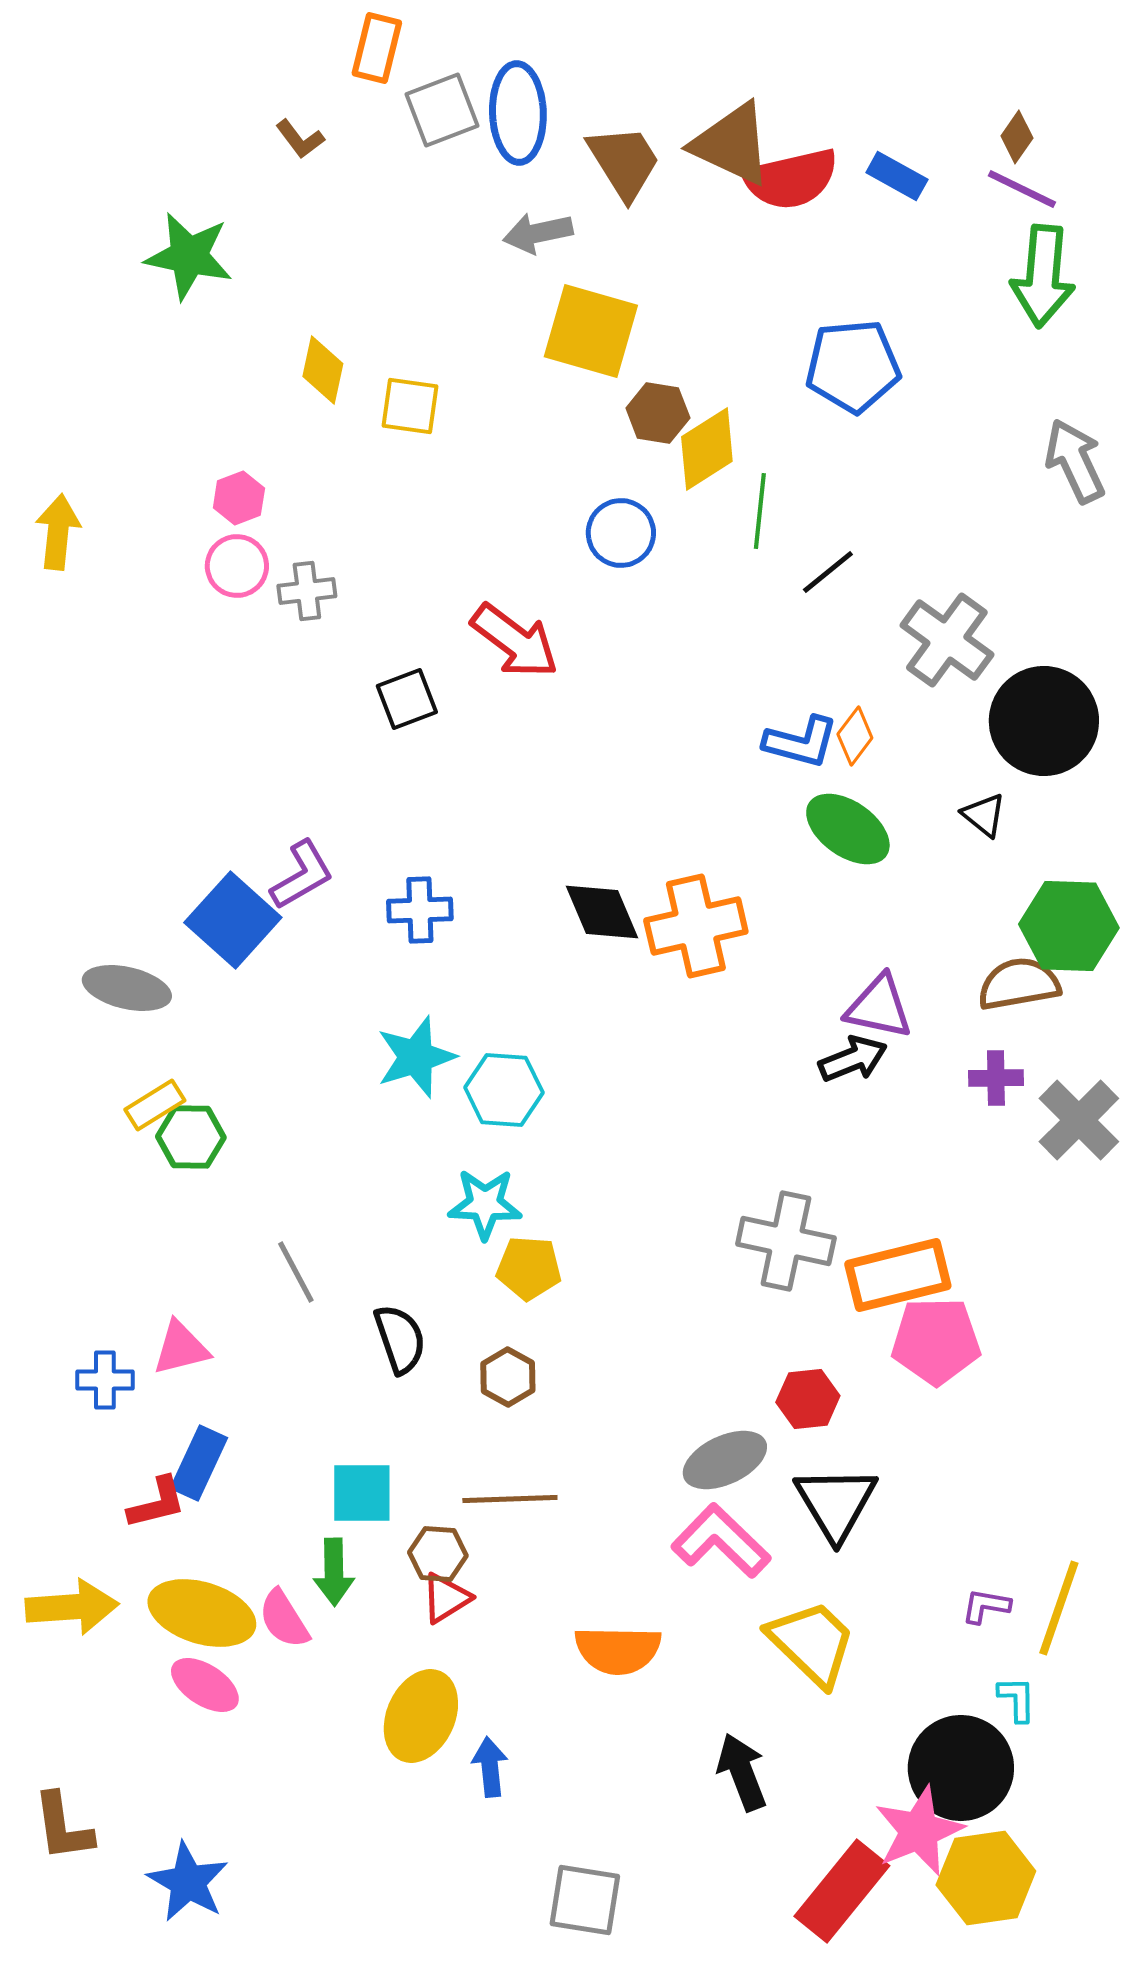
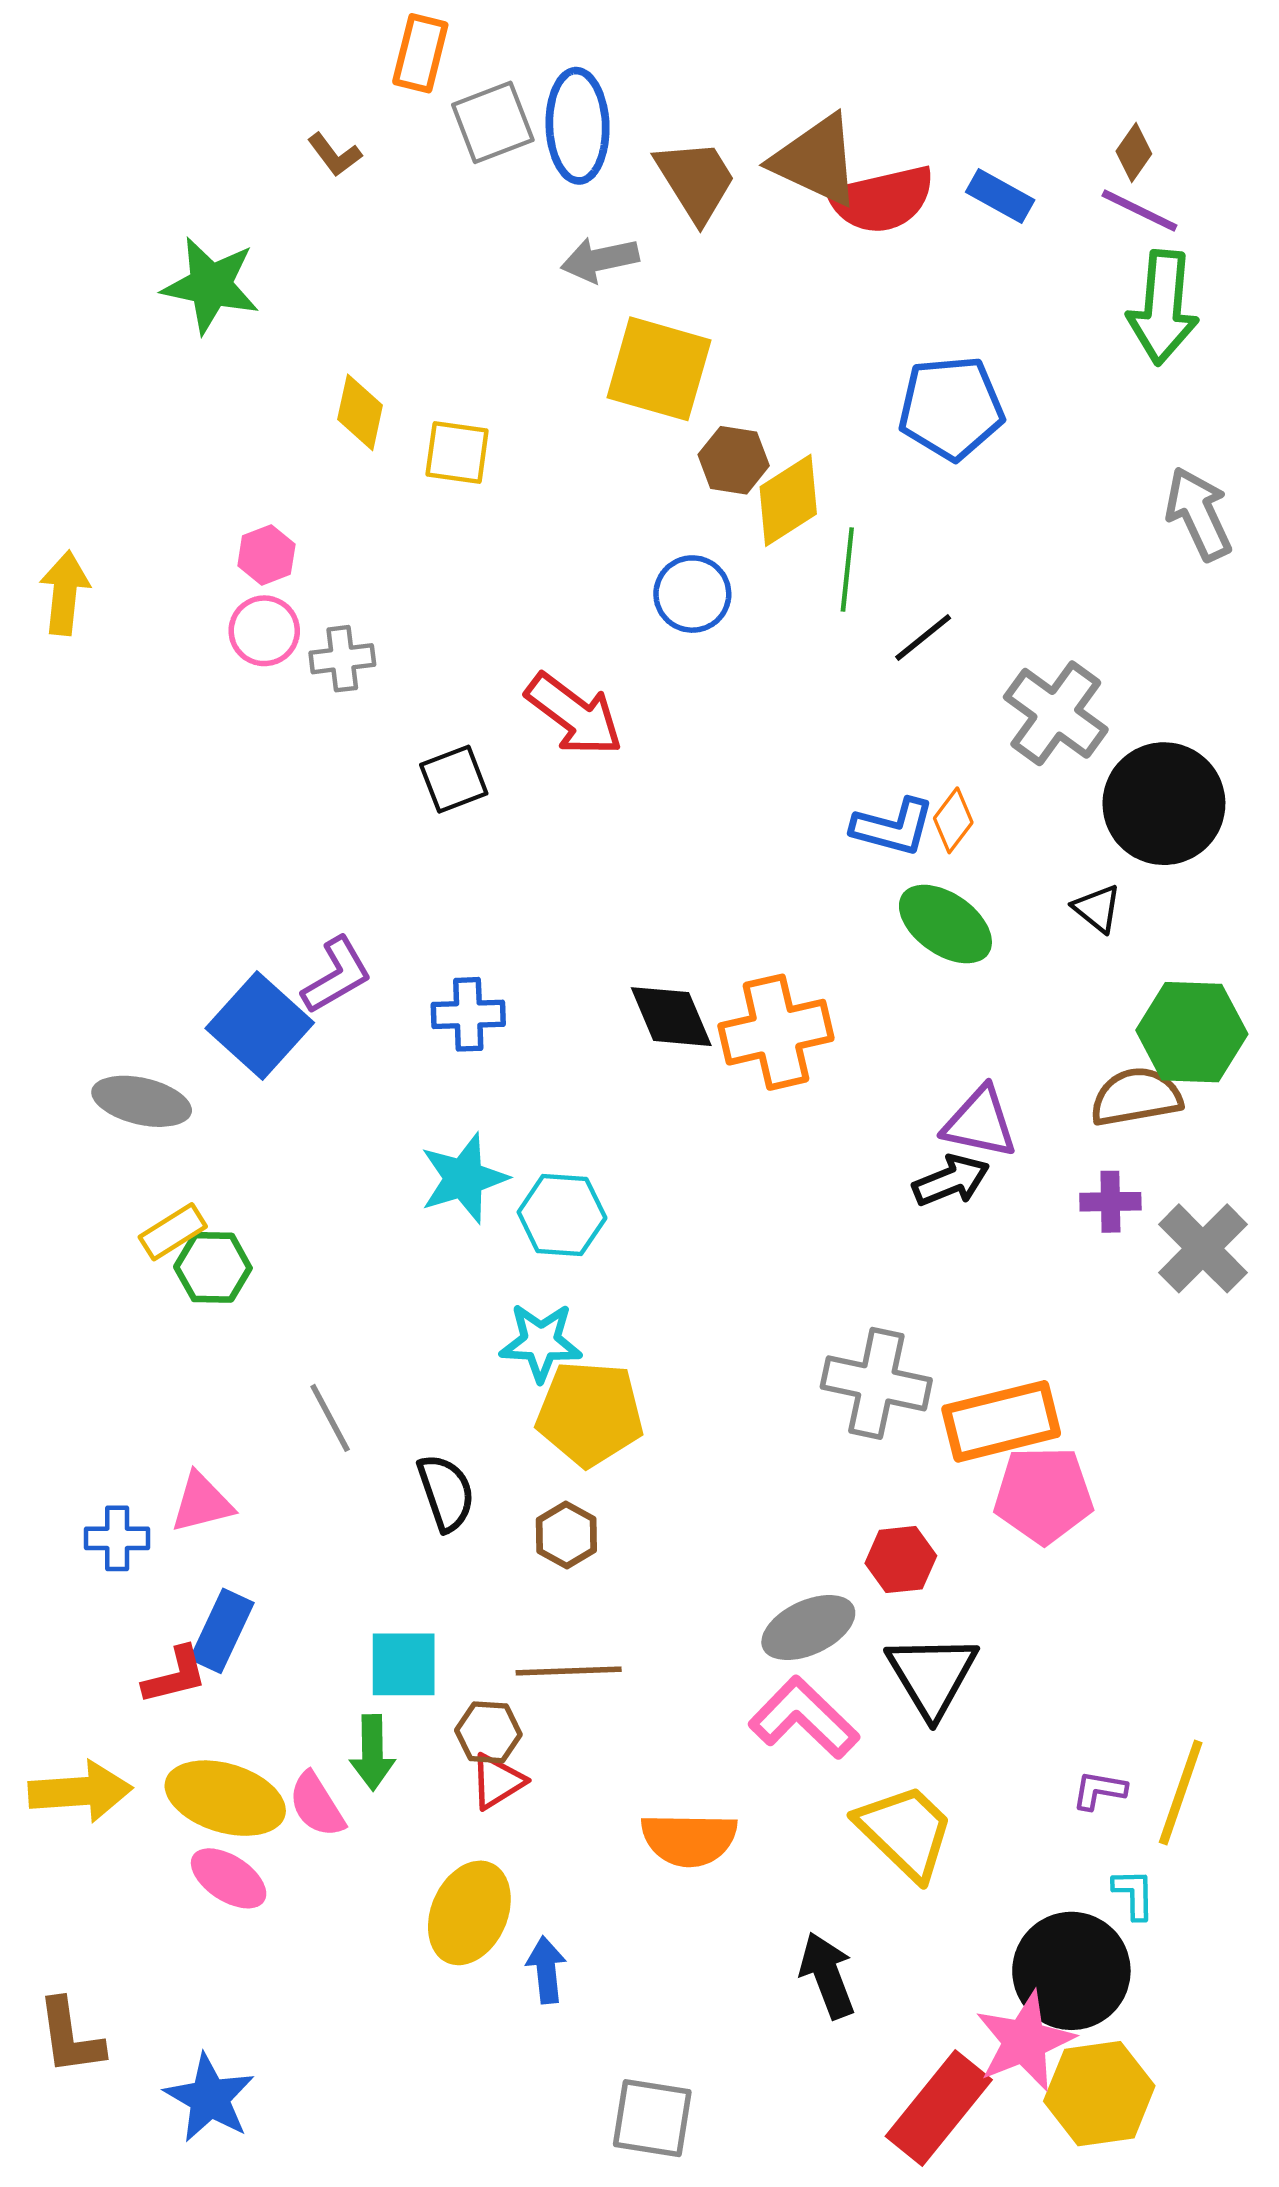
yellow pentagon: (529, 1268) -> (590, 1413), size x1.5

